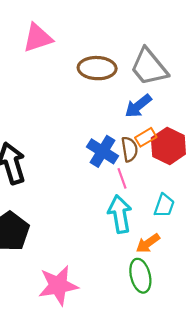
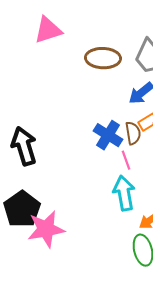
pink star: (58, 285) -> (46, 229), moved

